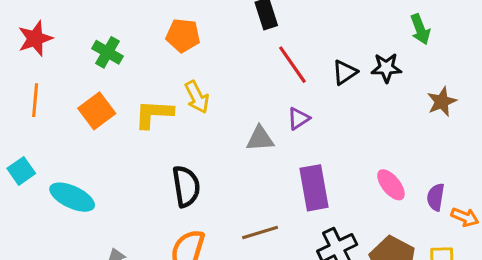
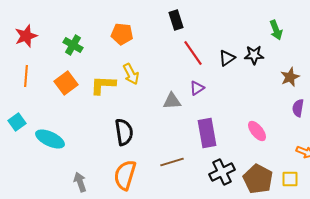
purple semicircle: (436, 197) -> (298, 108), moved

